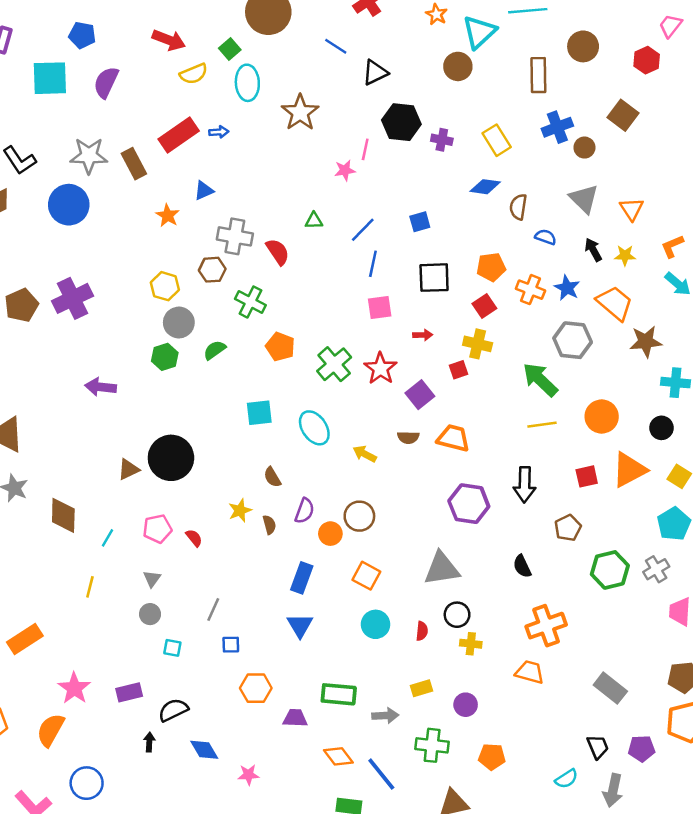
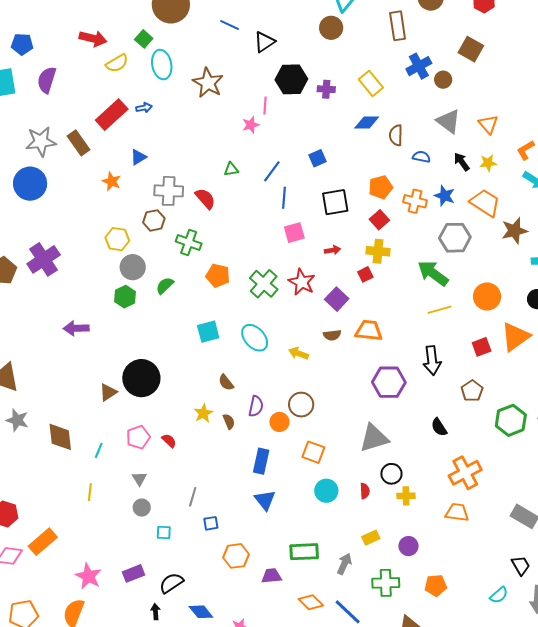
gray arrow: (385, 716) -> (344, 564), turned -55

